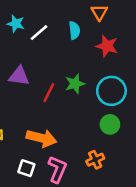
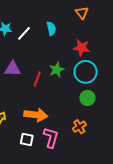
orange triangle: (99, 12) -> (82, 13), moved
red star: (107, 46) -> (81, 48), moved

